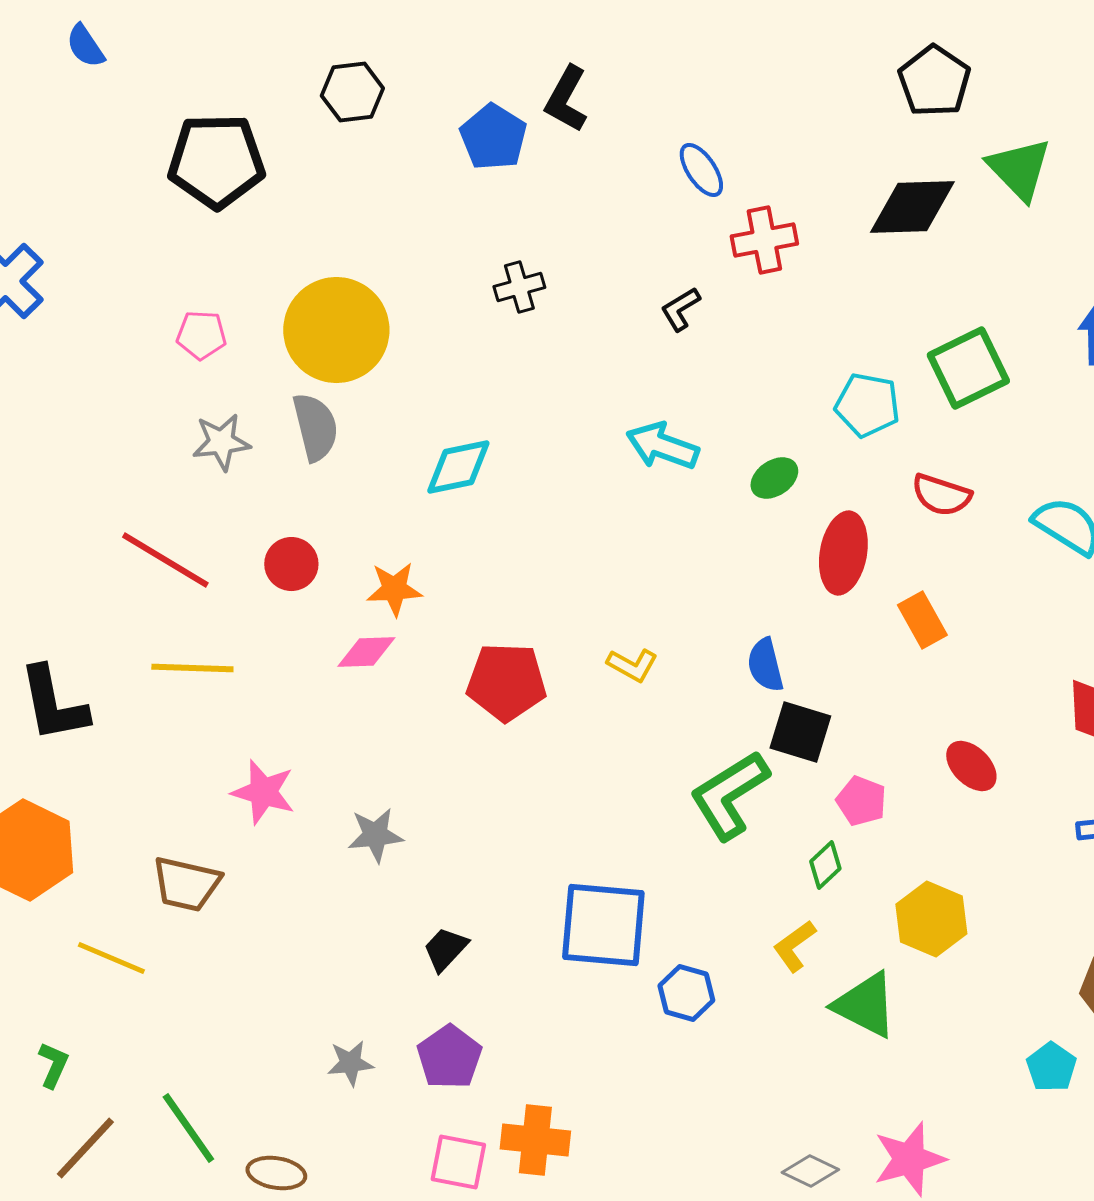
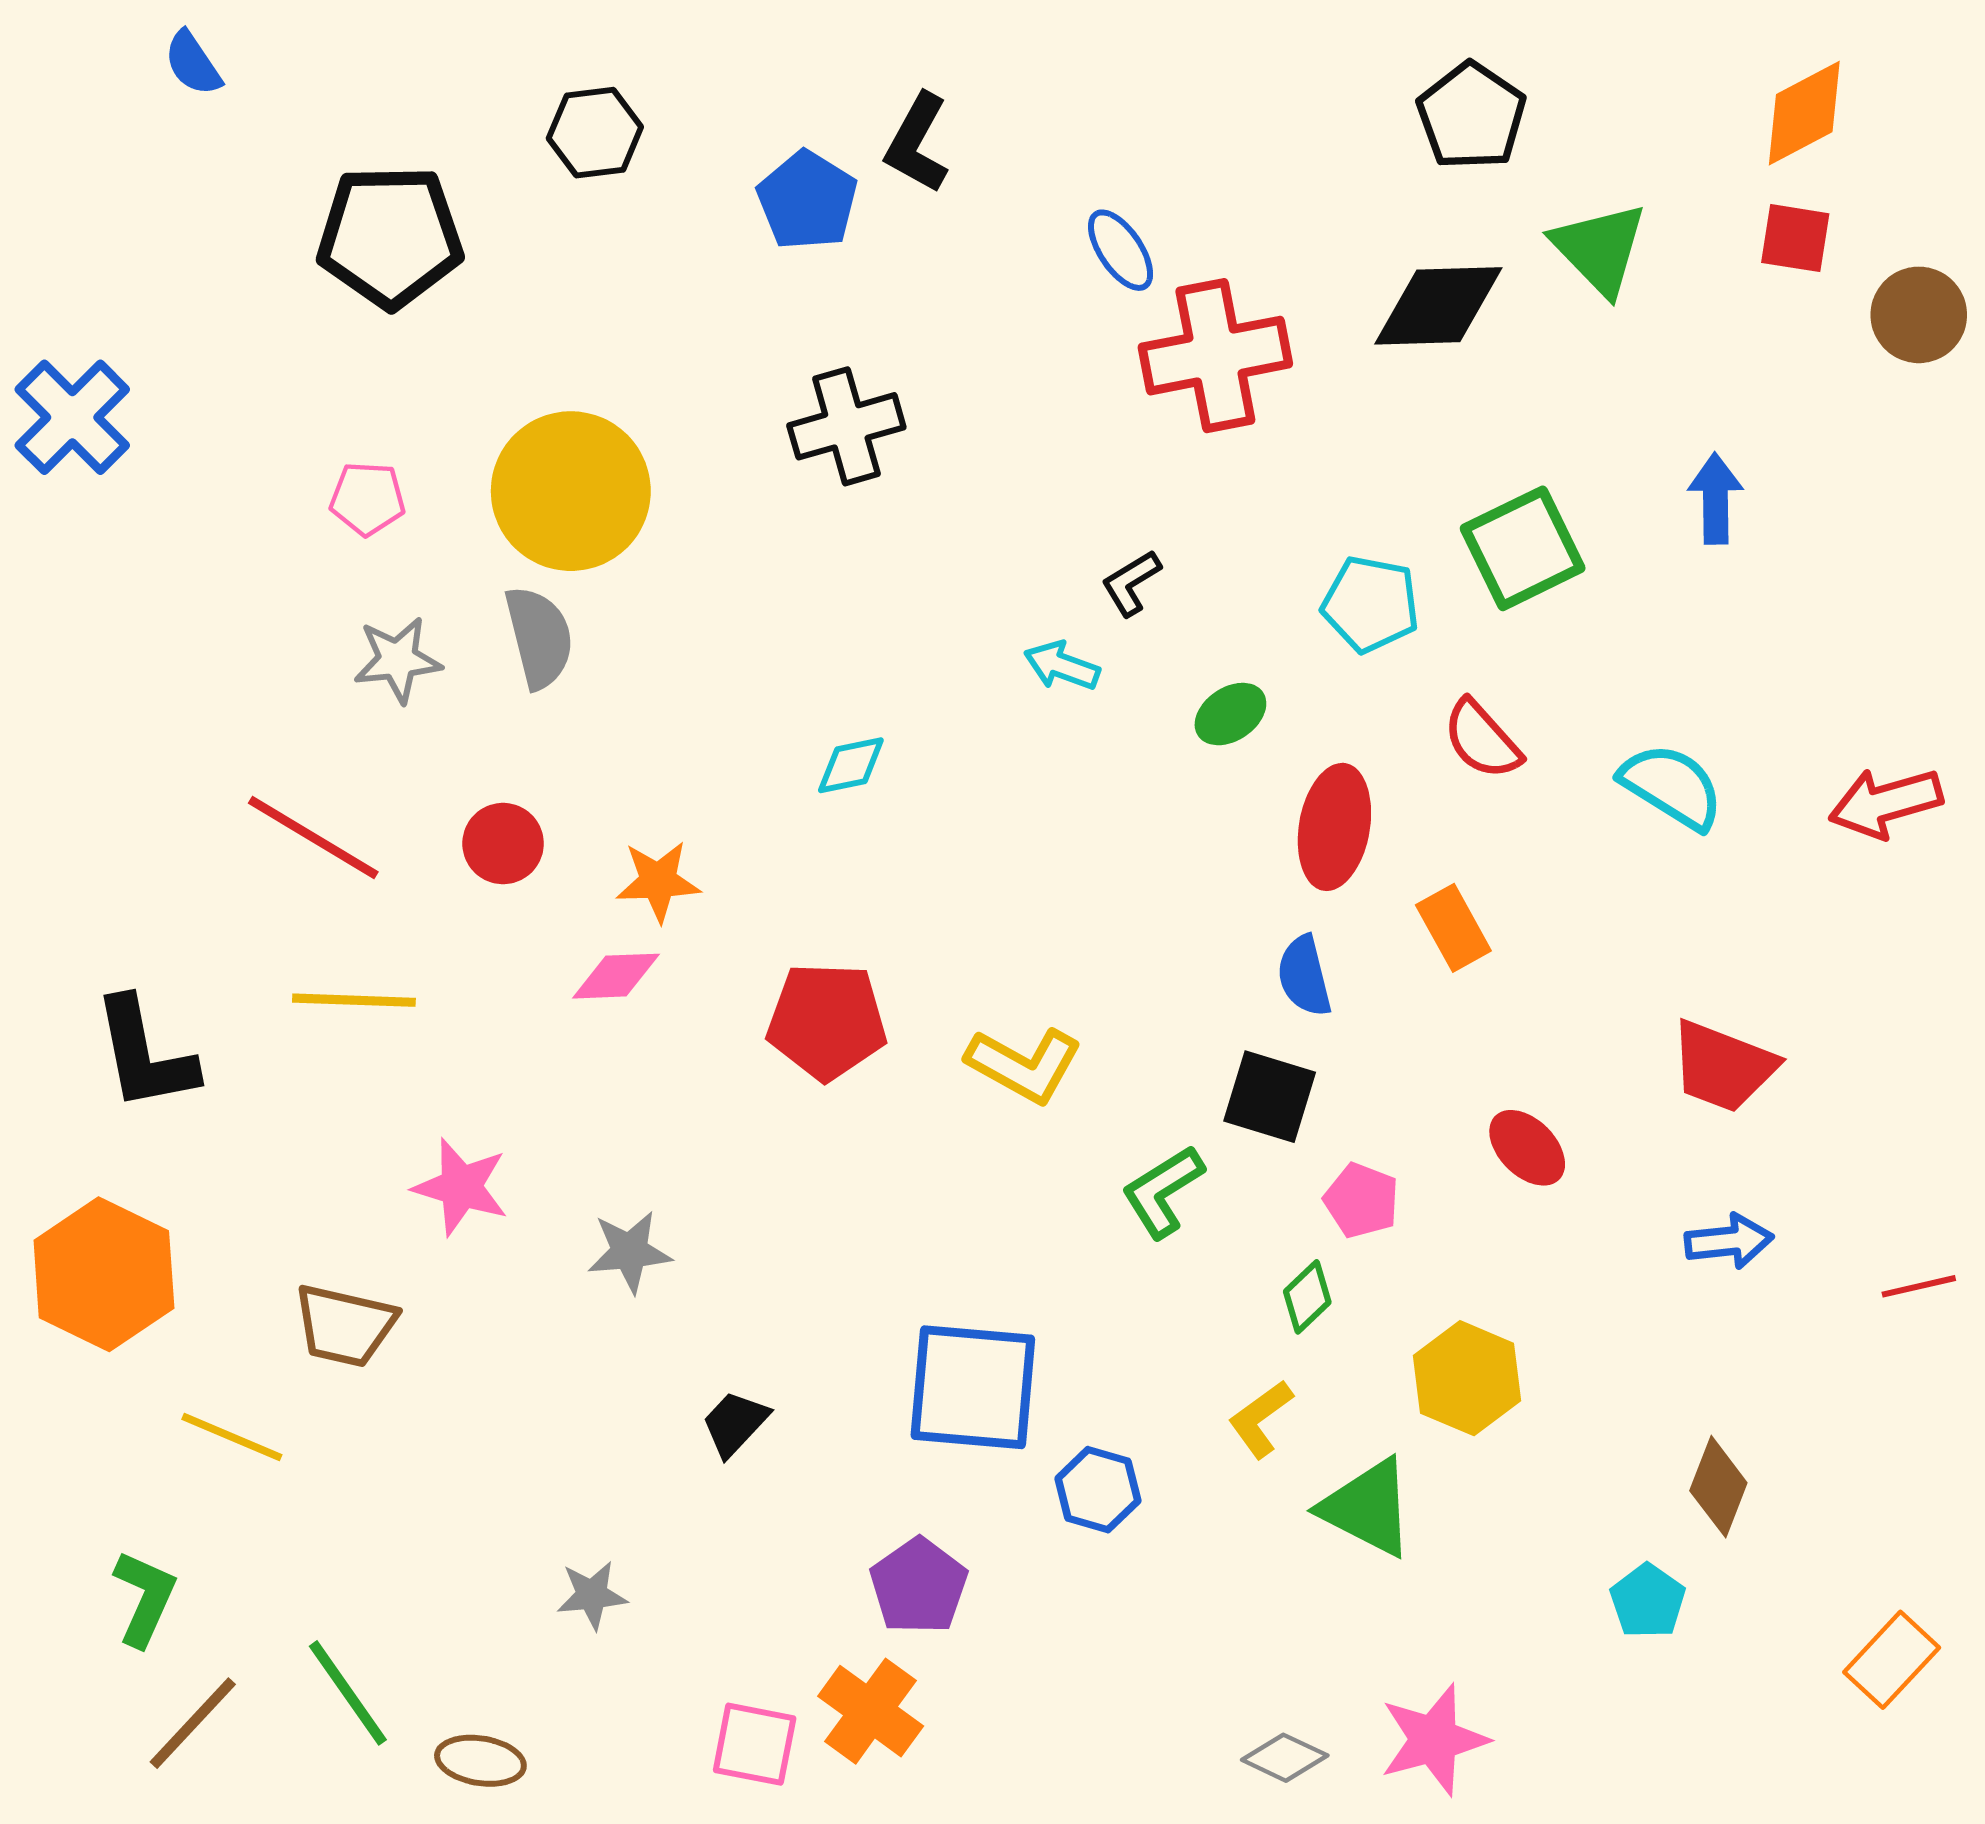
red cross: (764, 240) -> (1215, 356), size x1.5
black cross: (519, 287) -> (846, 426), size x1.5
black L-shape: (680, 309) -> (1131, 583), moved
cyan arrow: (662, 446) -> (1062, 666), size x0.7
cyan diamond: (458, 467) -> (851, 765), moved, size x0.7
red semicircle: (941, 495) -> (1482, 740), turned 30
yellow L-shape: (632, 665) -> (1024, 1065), moved, size x1.5
blue semicircle: (765, 665) -> (1304, 976), moved
green L-shape: (729, 795) -> (1163, 1191), size x0.7
purple pentagon: (449, 1057) -> (919, 1586), moved
green L-shape: (53, 1065) -> (145, 1598), size x1.4
orange cross: (535, 1140) -> (871, 1711), turned 30

